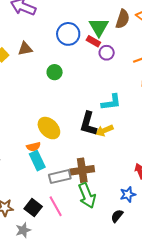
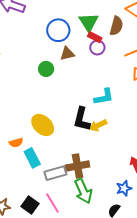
brown semicircle: (123, 19) -> (116, 26), moved
red rectangle: (93, 41) -> (95, 37), moved
brown triangle: (25, 49) -> (67, 54), moved
orange semicircle: (34, 147) -> (16, 143), moved

